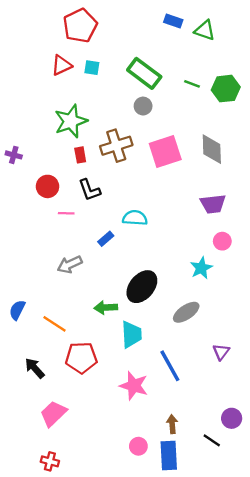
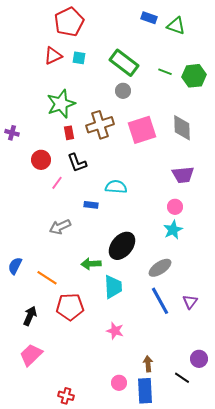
pink line: (66, 213) -> (57, 183), turned -56
blue rectangle: (106, 239) -> (91, 205), turned 48
pink circle: (222, 241) -> (175, 207), moved
blue line: (170, 366) -> (160, 301), moved
black arrow: (35, 368) -> (30, 316), turned 66
pink star: (134, 386) -> (115, 331), size x0.7
pink trapezoid: (53, 414) -> (31, 355), moved
red cross: (50, 461) -> (66, 396), moved

